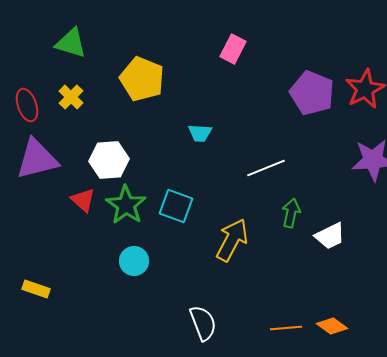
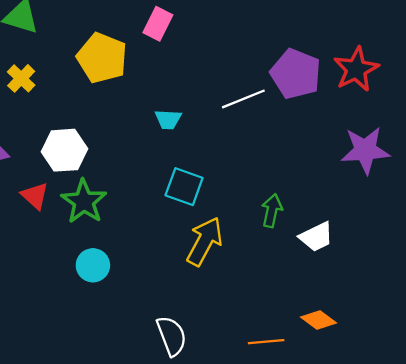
pink rectangle: (233, 49) -> (158, 24), moved
white line: (266, 168) -> (243, 99), moved
cyan square: (176, 206) -> (184, 187), moved
orange diamond: (332, 326) -> (319, 320), moved

